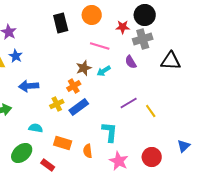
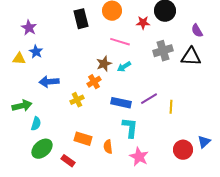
gray cross: (143, 39) -> (163, 51), moved
purple semicircle: (131, 62) -> (197, 31), moved
blue rectangle: (79, 107) -> (121, 103), moved, turned 48
yellow line: (151, 111) -> (171, 107), turned 40
cyan semicircle: (36, 128) -> (36, 124), moved, turned 96
red circle: (152, 157) -> (183, 150), moved

